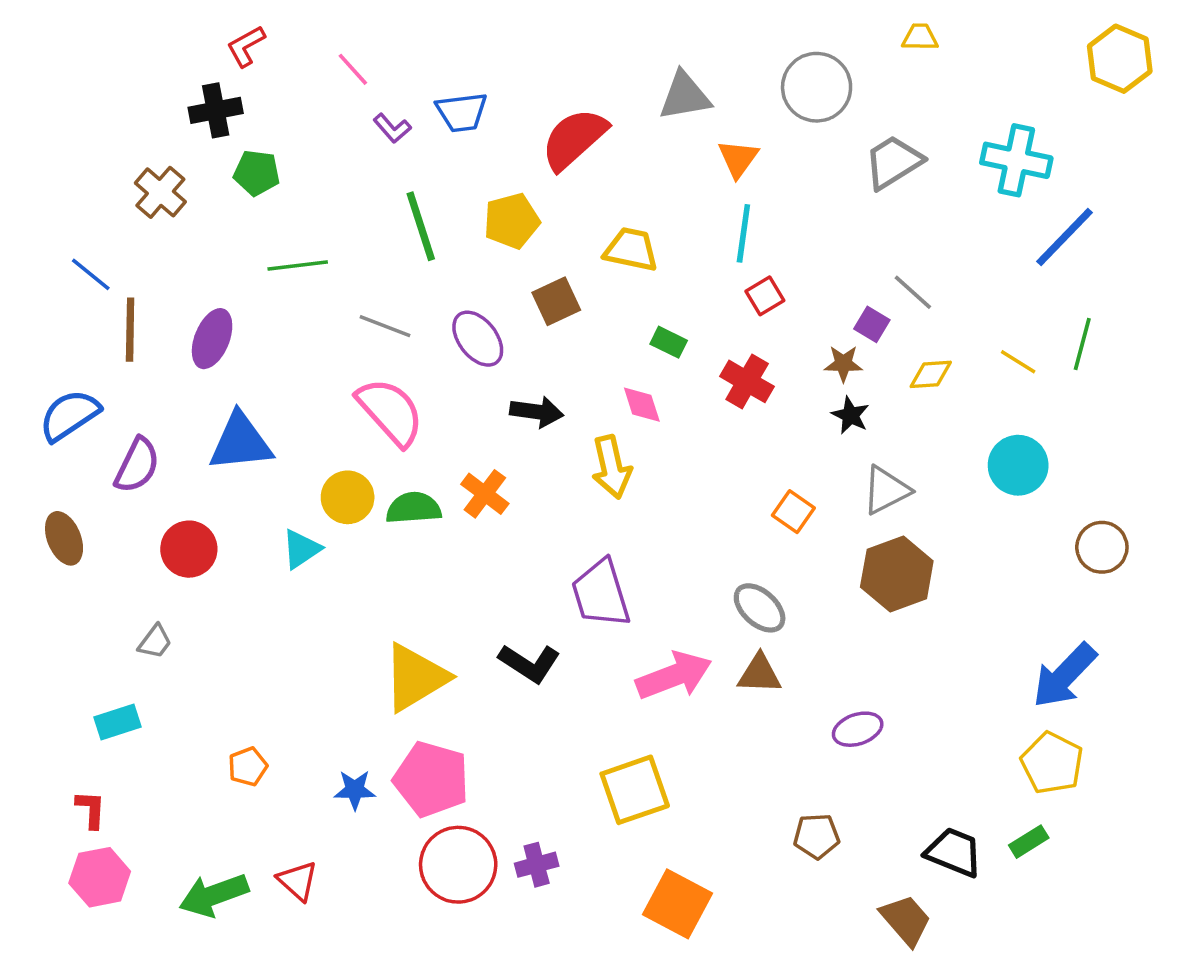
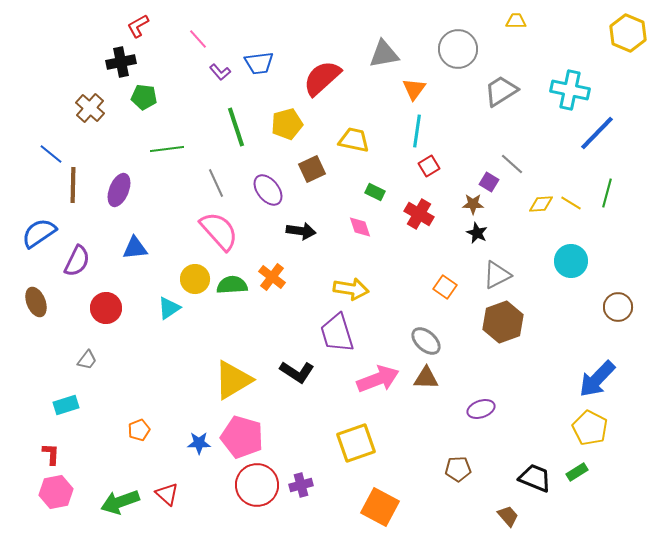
gray line: (385, 326) -> (216, 183), turned 44
yellow diamond: (931, 374) -> (541, 204), moved
blue triangle: (241, 442) -> (135, 248), size x0.7
yellow arrow: (612, 467) -> (351, 289), moved, turned -68
brown trapezoid: (906, 920) -> (508, 516), size x0.7

